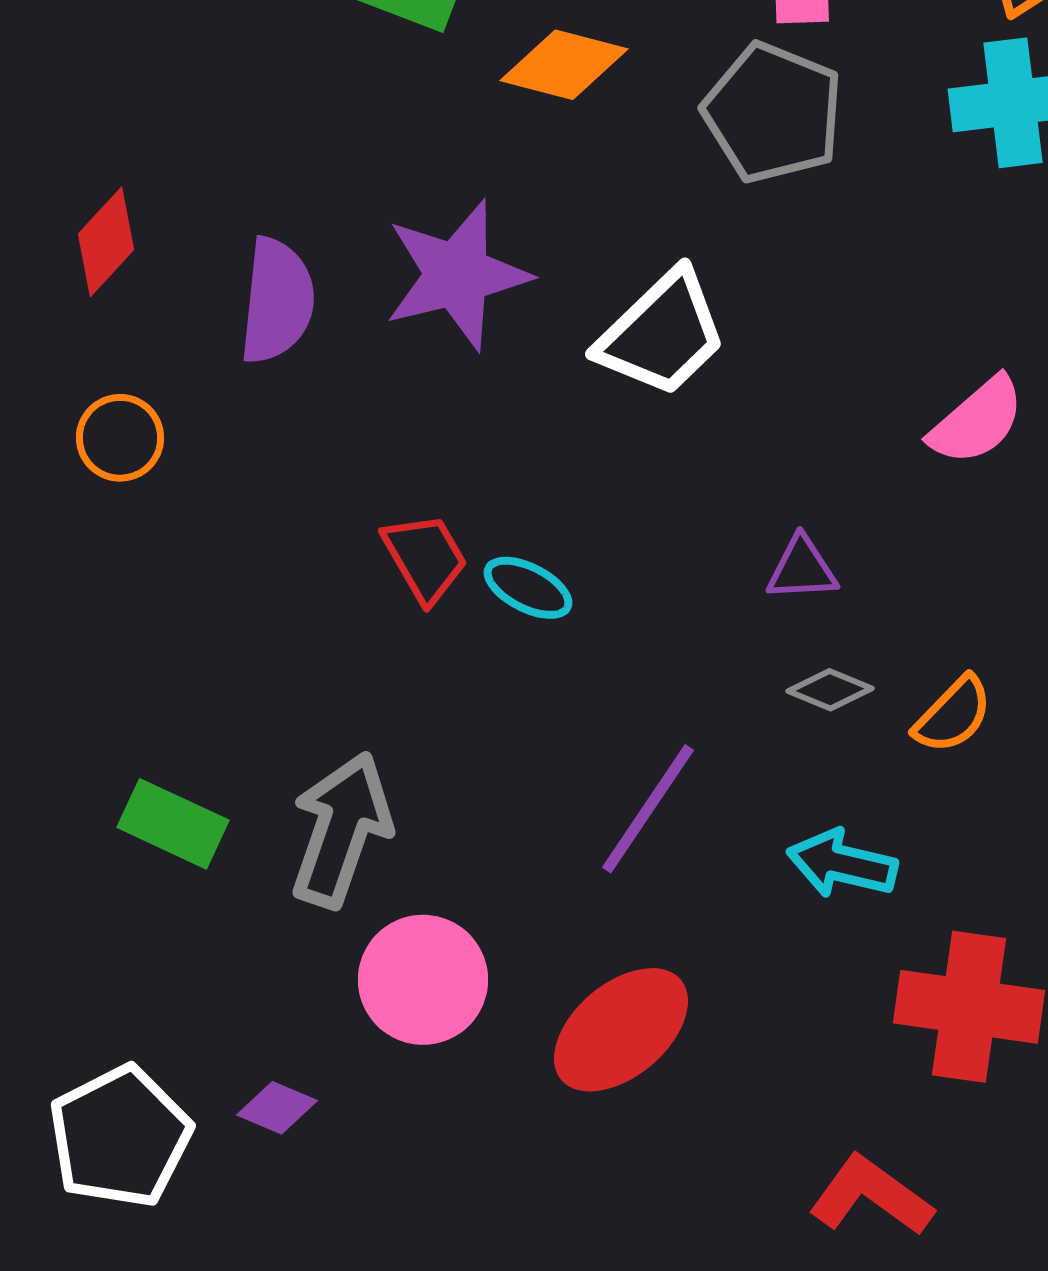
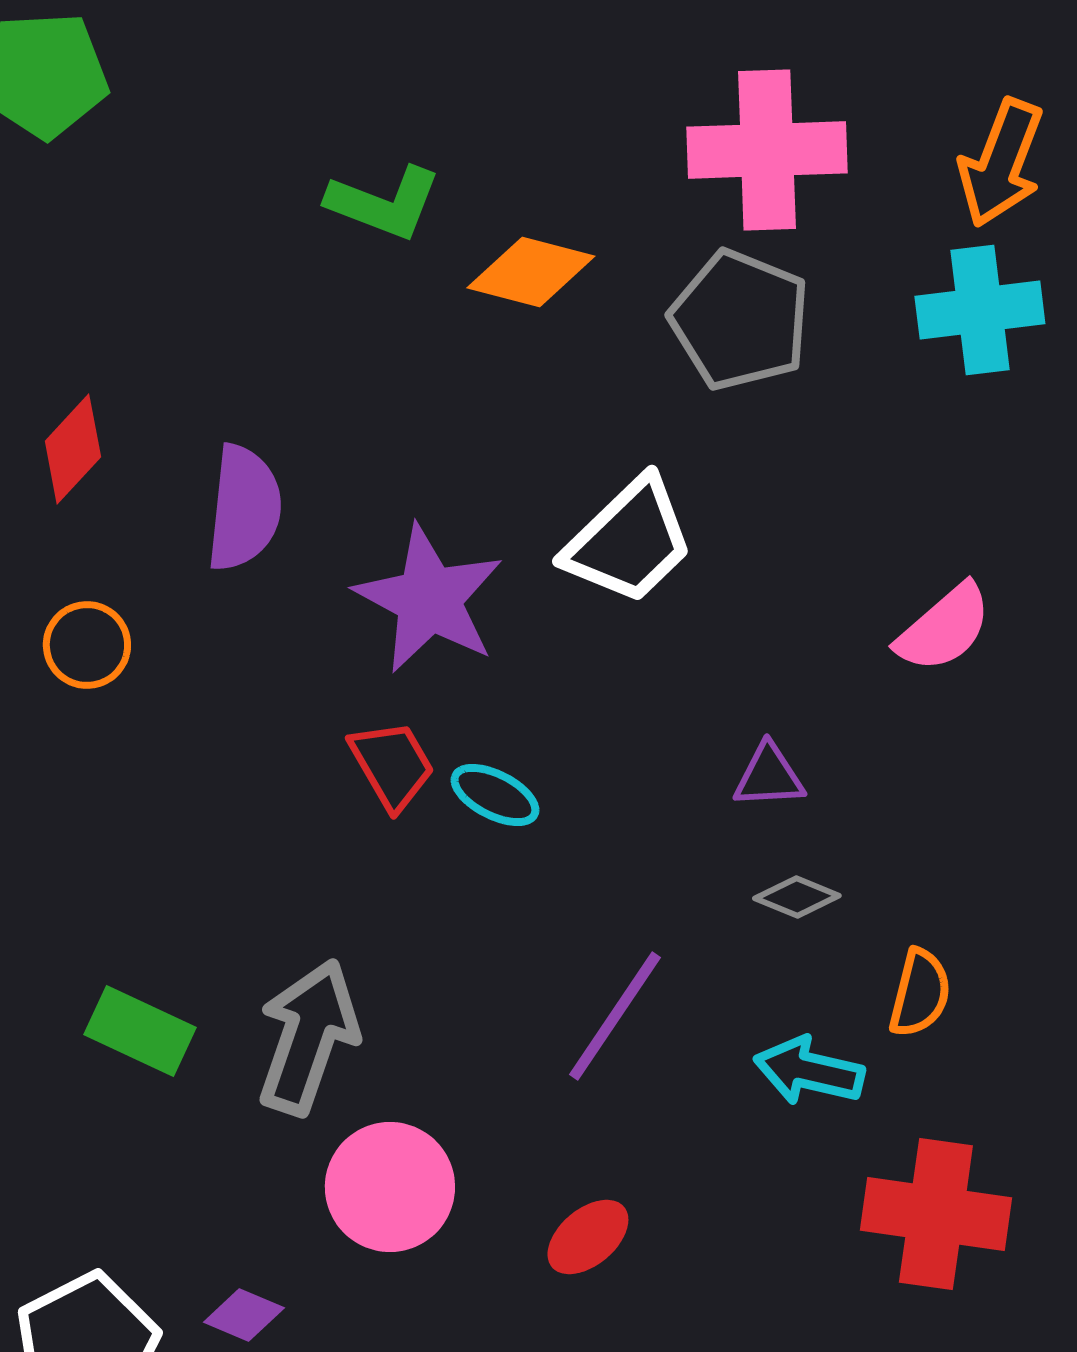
purple star: (457, 275) -> (429, 599), moved, turned -30
orange semicircle: (953, 715) -> (920, 993), moved, turned -30
red ellipse: (621, 1030) -> (588, 1237), size x0.6

